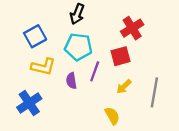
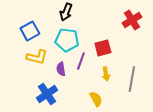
red cross: (132, 28) -> (132, 20), moved
yellow arrow: (124, 87) -> (106, 74), turned -56
blue cross: (29, 103) -> (47, 94), moved

